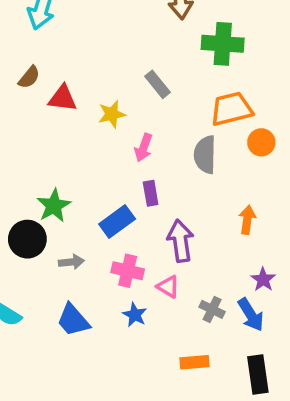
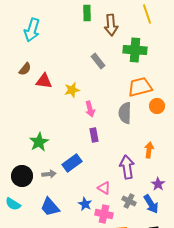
gray rectangle: (158, 84) -> (98, 61), moved
pink arrow: (143, 148) -> (90, 109), turned -35
blue rectangle: (117, 222) -> (72, 163), moved
black circle: (27, 239) -> (22, 176), moved
purple arrow: (180, 241) -> (127, 167), moved
pink cross: (128, 271) -> (104, 214), moved

